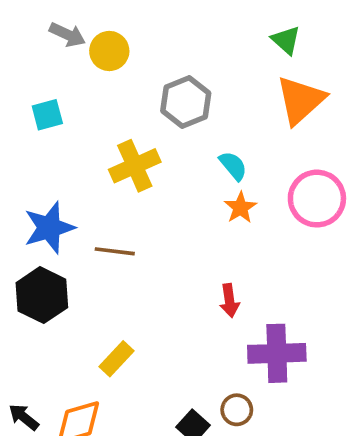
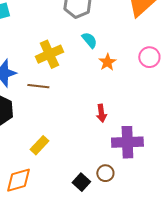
yellow cross: (135, 166) -> (49, 54), moved
cyan semicircle: (233, 166) -> (89, 40), moved
pink circle: (317, 199) -> (149, 57), size x0.7

